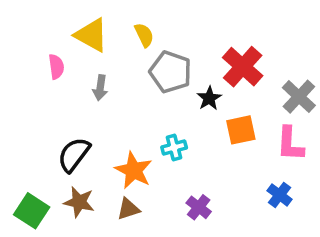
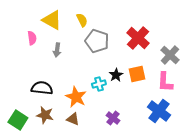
black star: (209, 98) -> (116, 75), moved
black semicircle: (74, 155) -> (42, 88), turned 60
blue cross: (280, 195) -> (159, 111), size x1.6
brown triangle: (128, 209) -> (73, 119), turned 40

